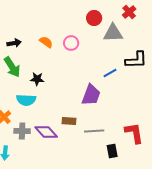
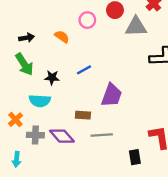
pink circle: (71, 43) -> (87, 20), moved
blue line: (110, 73) -> (84, 70), moved
brown rectangle: (69, 121) -> (83, 115), moved
gray line: (94, 131) -> (102, 135), moved

